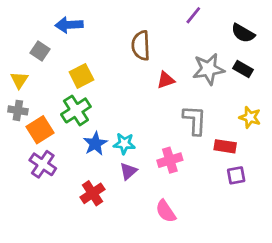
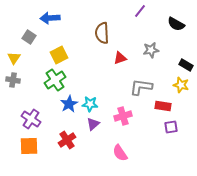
gray star: (208, 69) -> (151, 50), size x0.7
black rectangle: (243, 69) -> (186, 65), moved
gray L-shape: (195, 120) -> (141, 87), turned -85
orange square: (40, 130) -> (29, 146), moved, turned 30

